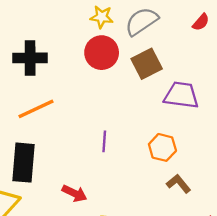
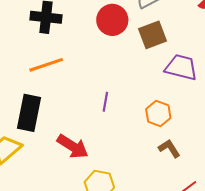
red arrow: (74, 193) -> (73, 146), size x1.4

